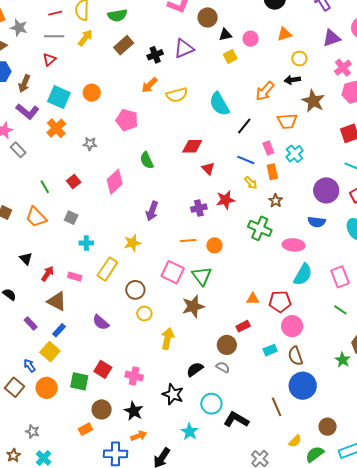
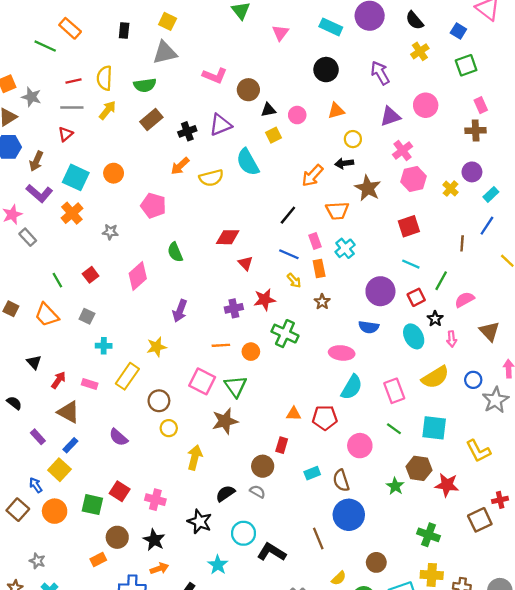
cyan semicircle: (219, 104) -> (248, 162), moved
green cross: (260, 228) -> (285, 334), moved
red rectangle: (243, 326) -> (282, 445), turned -48
pink circle: (292, 326) -> (360, 446), moved

